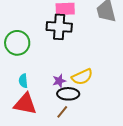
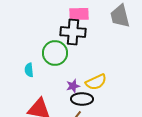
green circle: (17, 43) -> (55, 53), moved
cyan semicircle: (23, 81) -> (29, 70), moved

